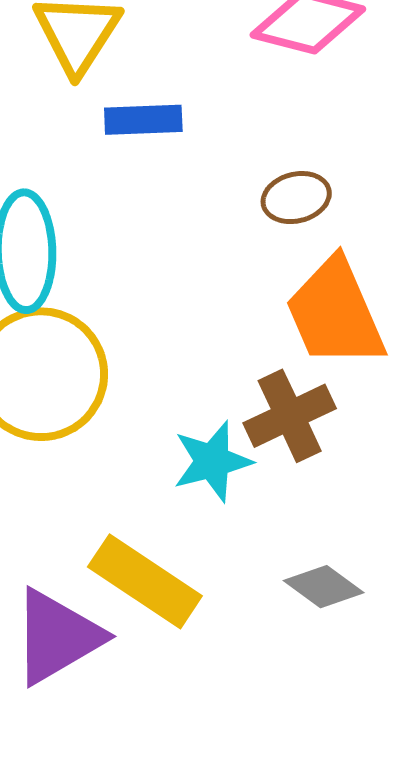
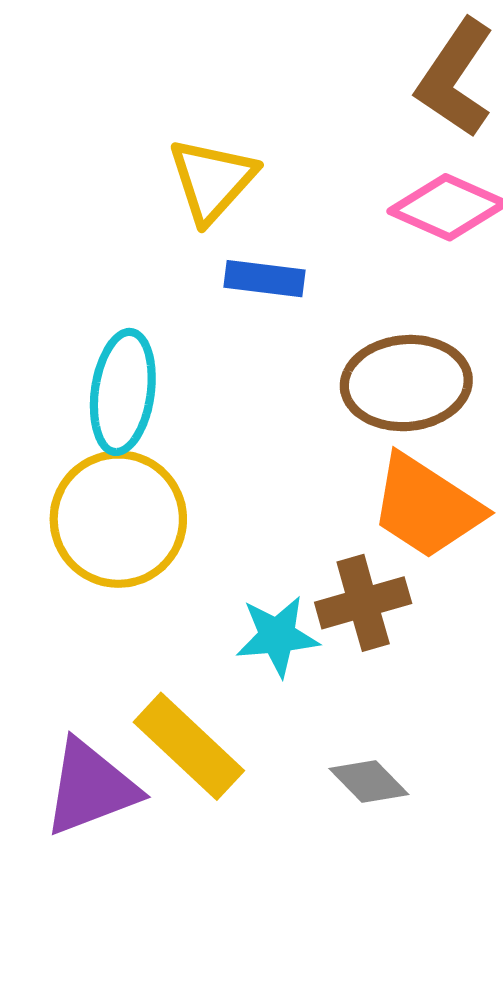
brown ellipse: (296, 198) -> (406, 383), size x1.8
orange trapezoid: (335, 313) -> (426, 507), turned -43

